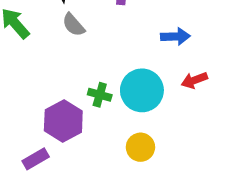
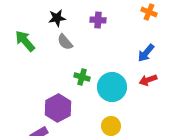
blue arrow: (175, 36) -> (146, 53), moved, turned 132
green cross: (100, 95) -> (82, 77), moved

